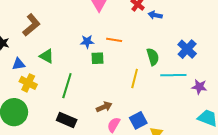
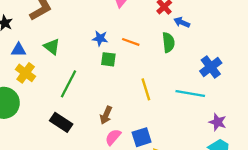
green semicircle: (153, 57) -> (168, 42), moved
yellow line: (135, 78) -> (146, 89), turned -42
purple star: (199, 87) -> (218, 122), moved
brown arrow: (104, 107) -> (106, 115), turned 126

